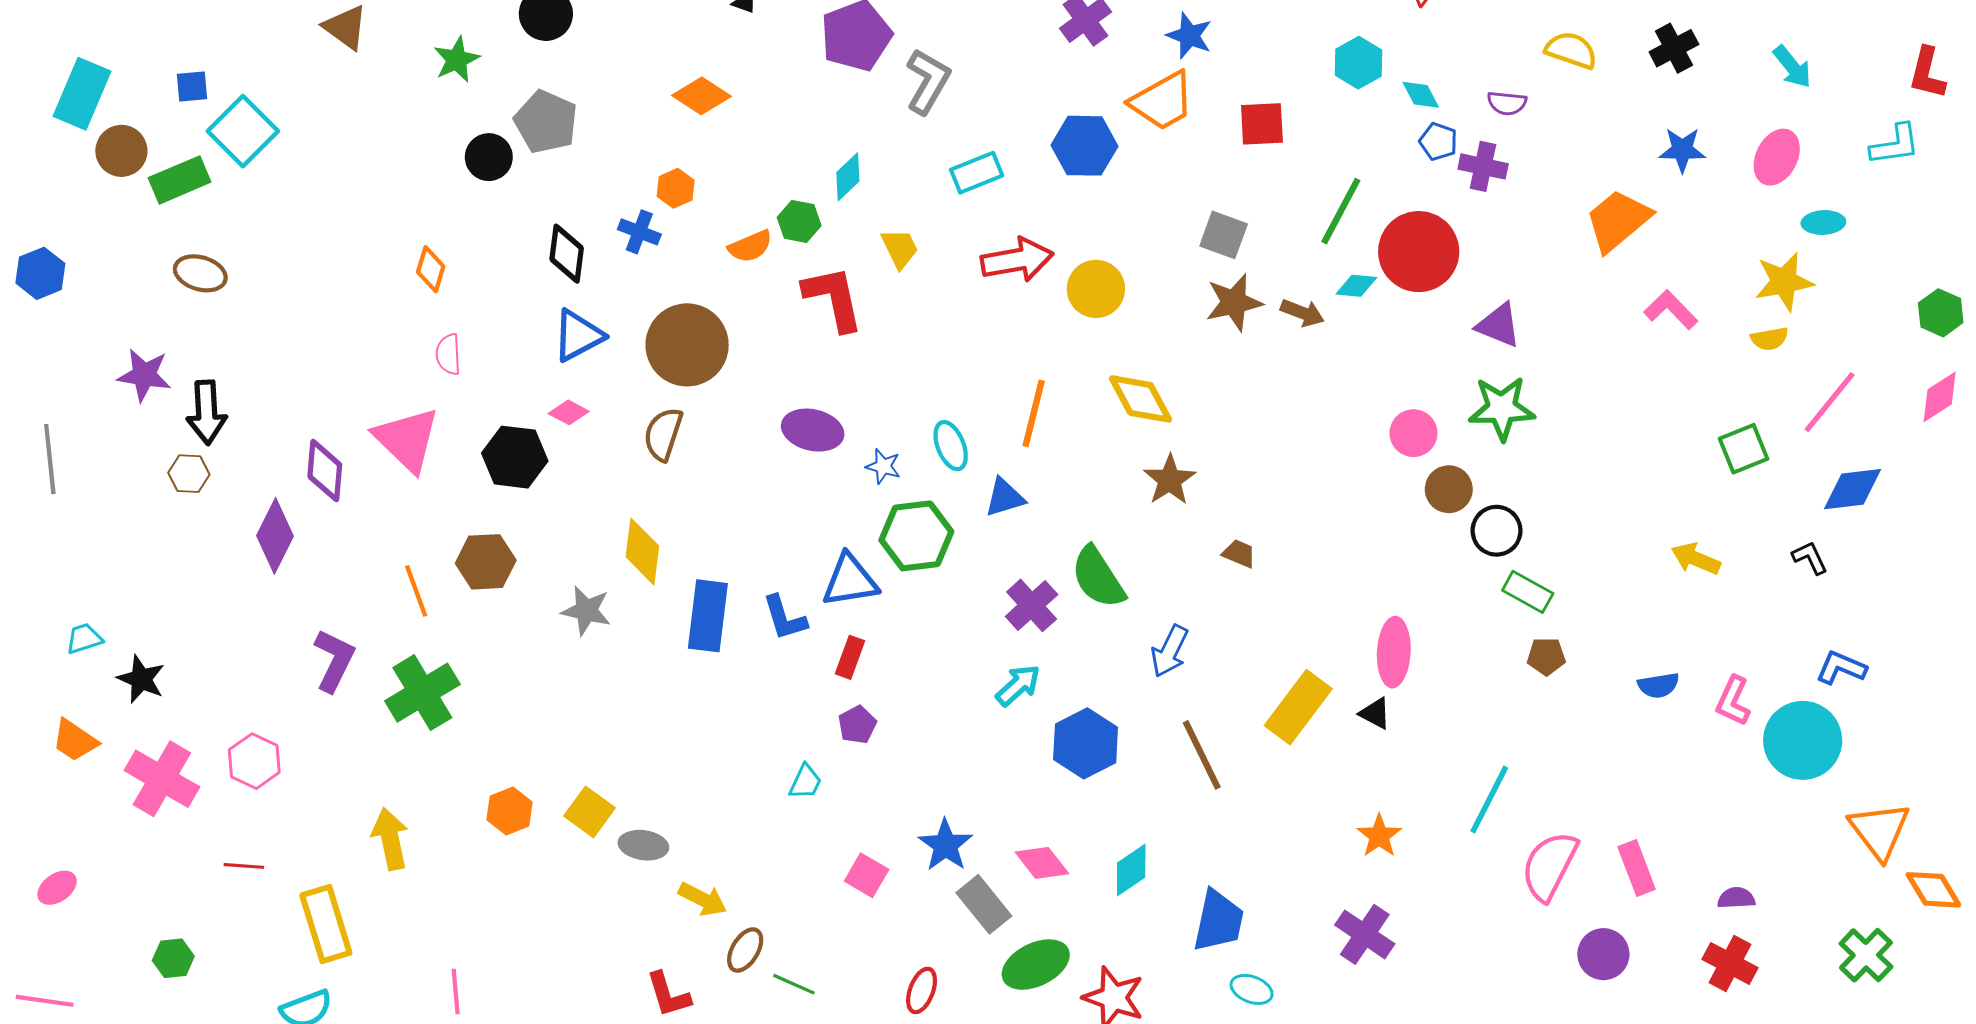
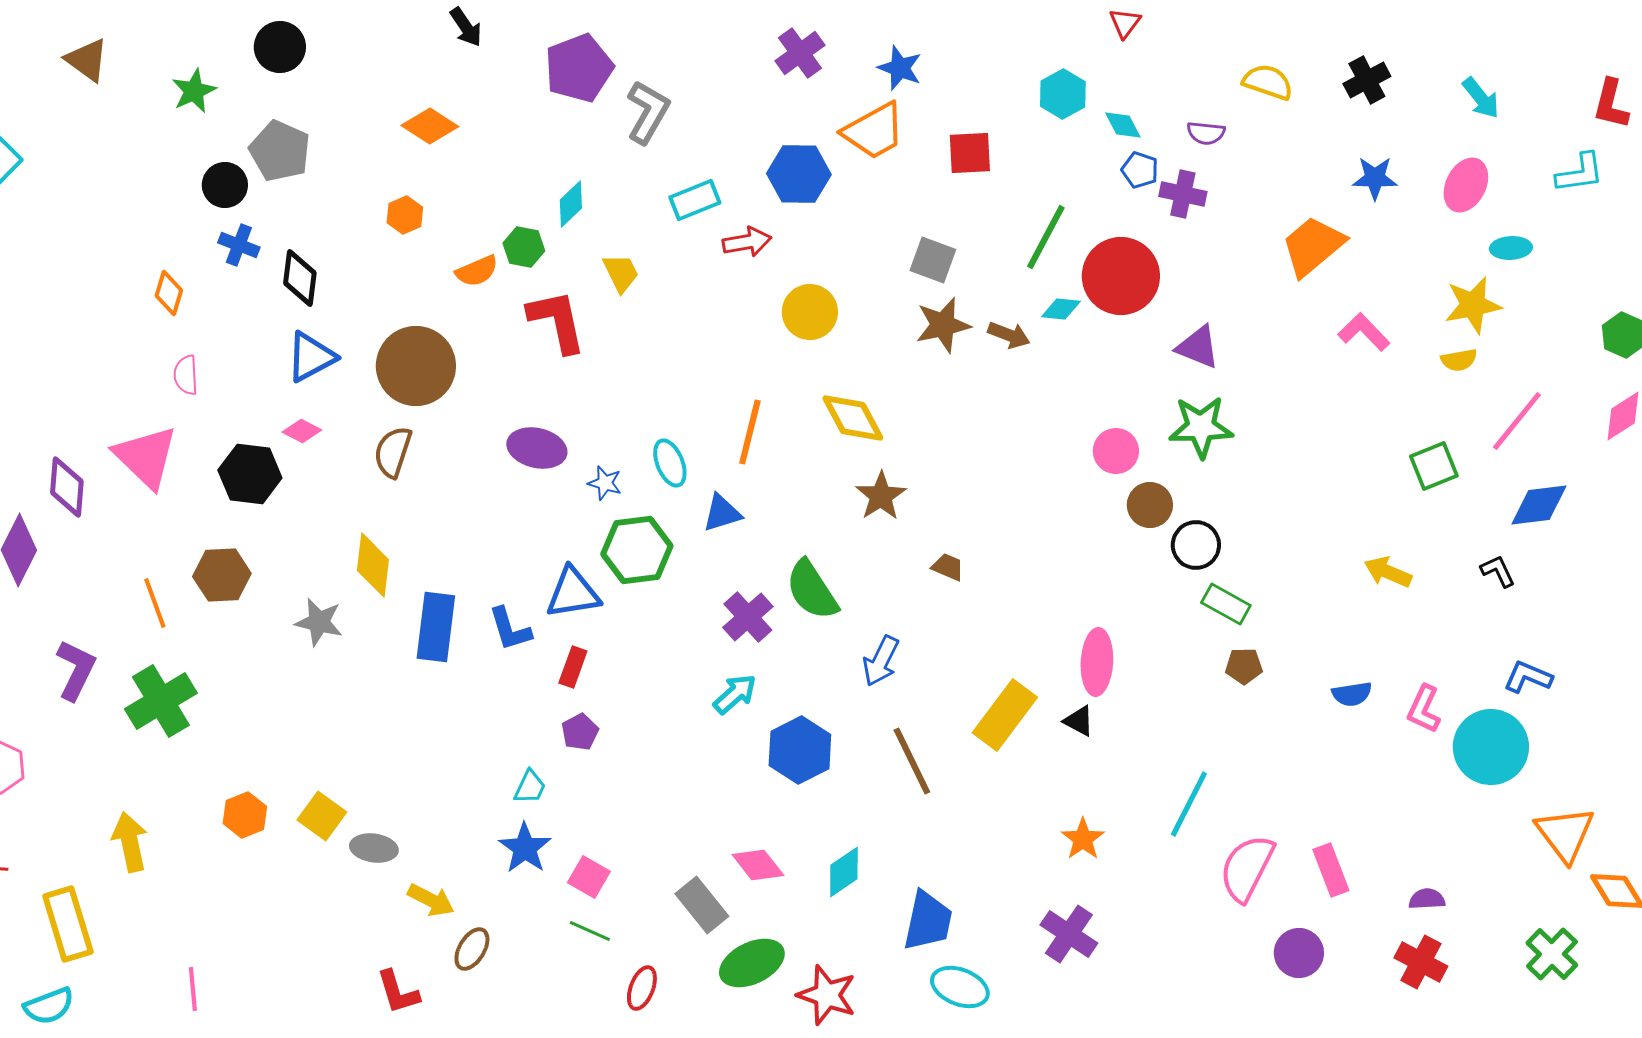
blue cross: (639, 232) -> (239, 245), moved
red arrow: (1017, 260) -> (747, 242), moved, size x0.7
blue star: (945, 845) -> (525, 848), moved
green line: (794, 984) -> (590, 931), moved
cyan ellipse: (1252, 989) -> (960, 987), size x1.4

